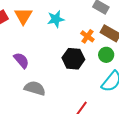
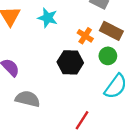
cyan star: (56, 19) -> (48, 18), turned 30

